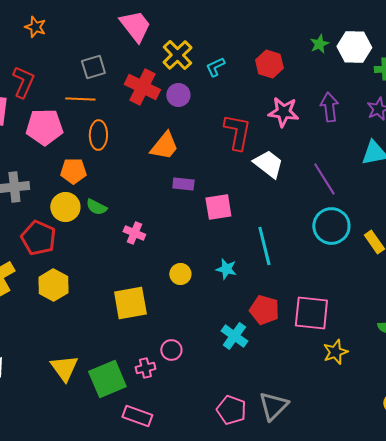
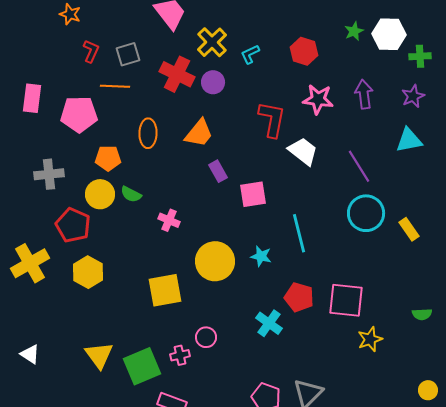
red L-shape: (23, 82) -> (91, 51), moved, size x0.7
orange ellipse: (98, 135) -> (148, 133), moved
purple rectangle: (183, 184) -> (218, 171), turned 55
yellow circle: (180, 274) -> (215, 261), size x1.8

